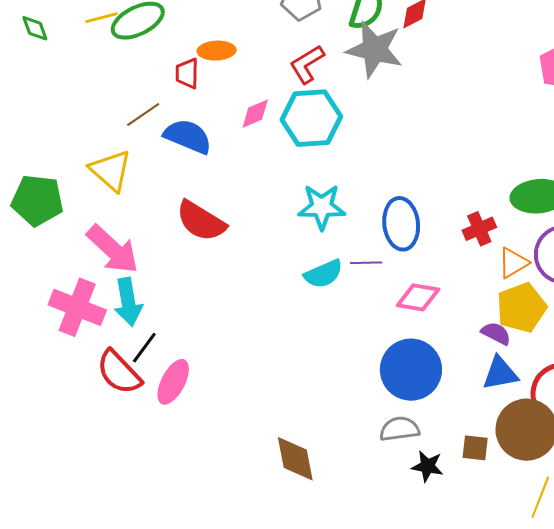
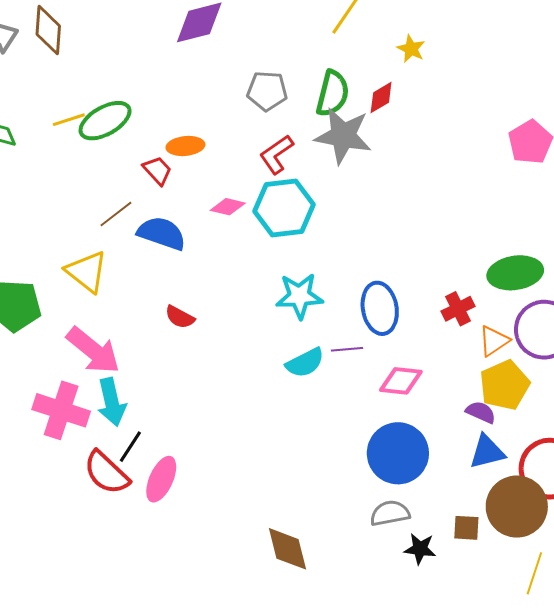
red trapezoid: (187, 73) -> (157, 170), turned 140
pink diamond: (255, 114) -> (228, 207), turned 40
red semicircle: (201, 221) -> (180, 317), size x0.6

